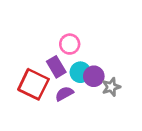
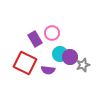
purple rectangle: (56, 67) -> (35, 39), moved
purple semicircle: (64, 94) -> (48, 70), turned -144

